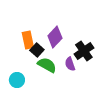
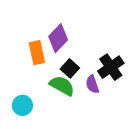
purple diamond: (55, 37) -> (58, 38), moved
black square: (37, 50) -> (70, 68), moved

